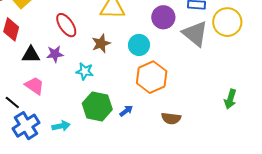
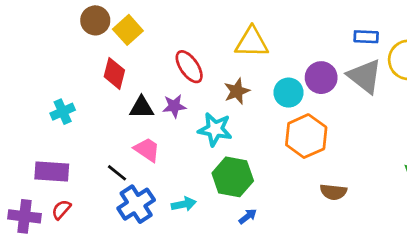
purple circle: (163, 17) -> (321, 78), moved
cyan star: (85, 71) -> (215, 129), size x1.4
blue arrow: (126, 111) -> (248, 216), moved

